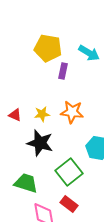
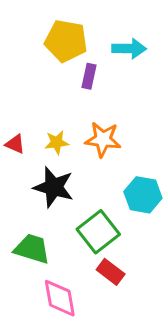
cyan arrow: (89, 53) -> (129, 49), turned -30
red rectangle: (69, 204) -> (111, 272), moved

